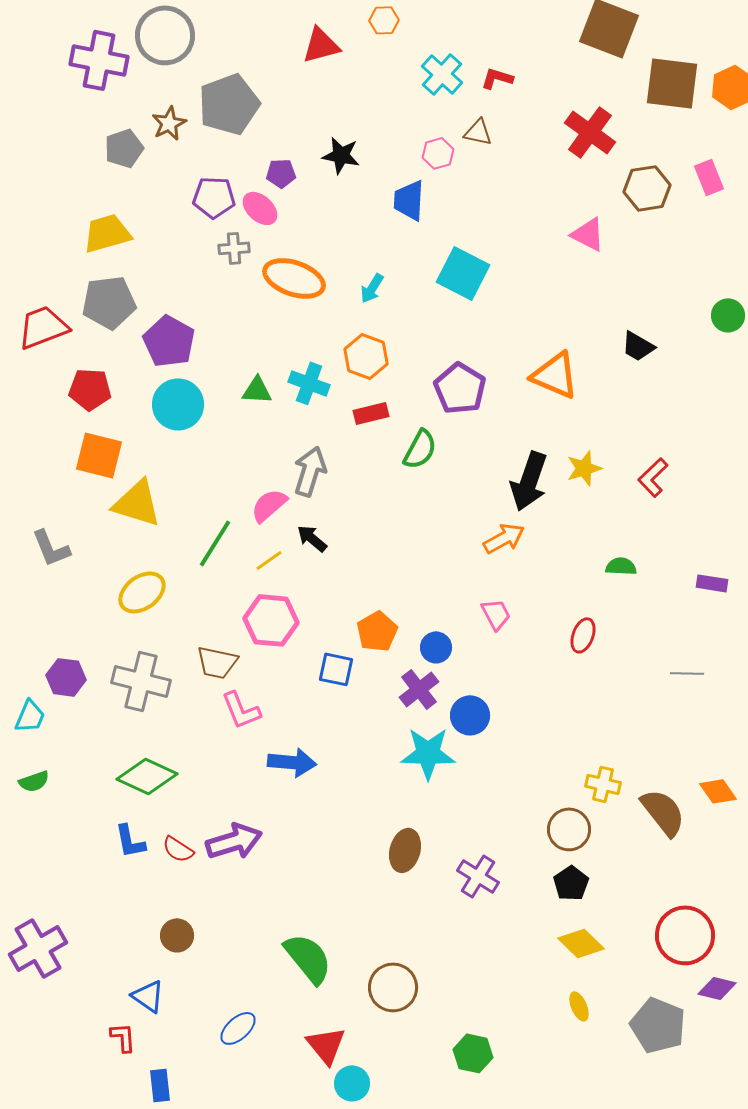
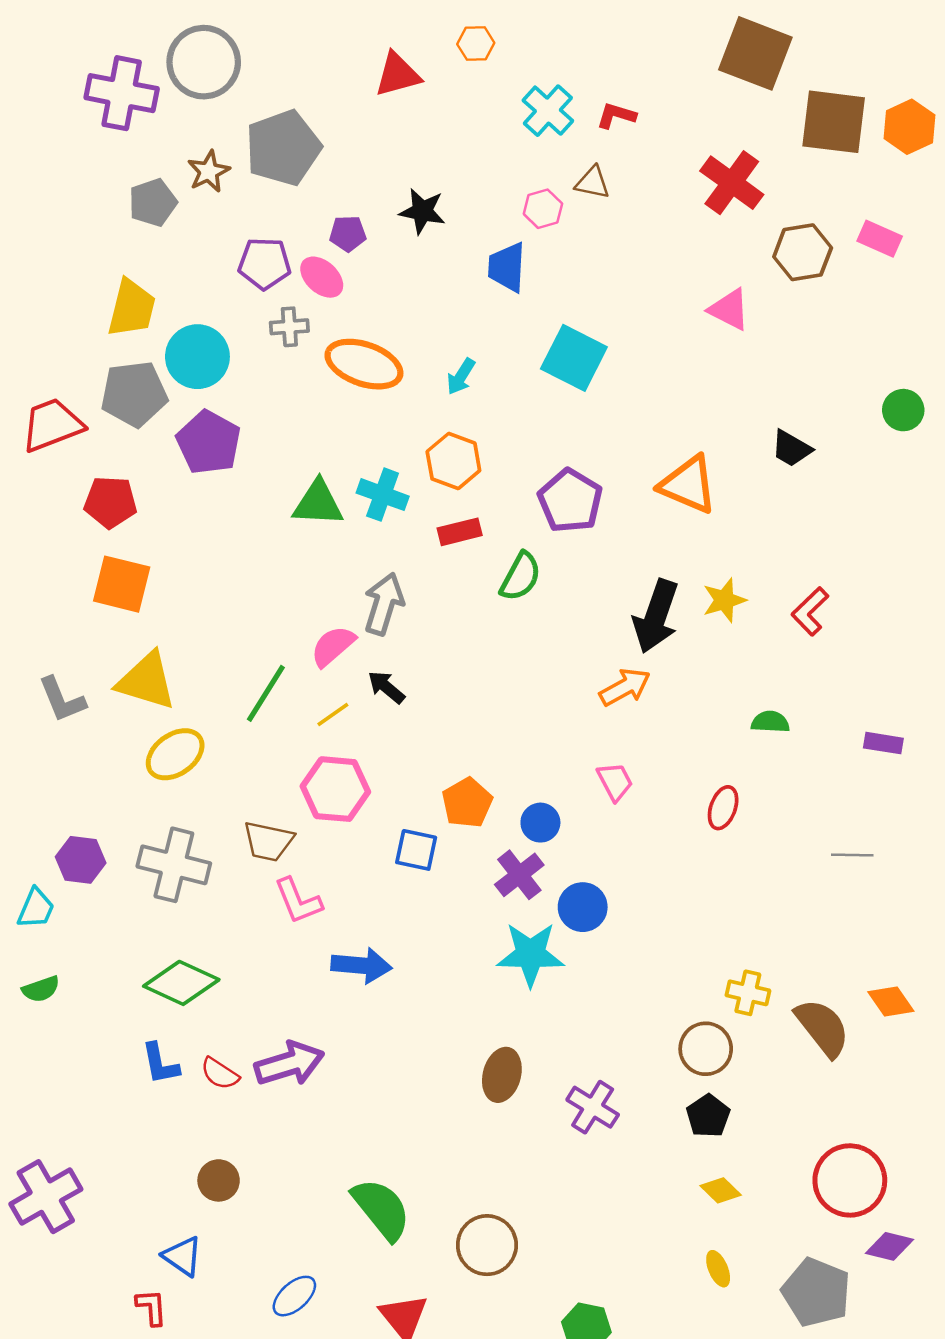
pink rectangle: (709, 177) -> (880, 239), turned -44
yellow trapezoid: (107, 233) -> (132, 308), turned 120
green triangle: (257, 390) -> (318, 503), size x1.4
cyan circle: (178, 404) -> (197, 357), moved
yellow triangle: (137, 503) -> (147, 681), moved
yellow diamond: (581, 943) -> (721, 1190), size x0.7

